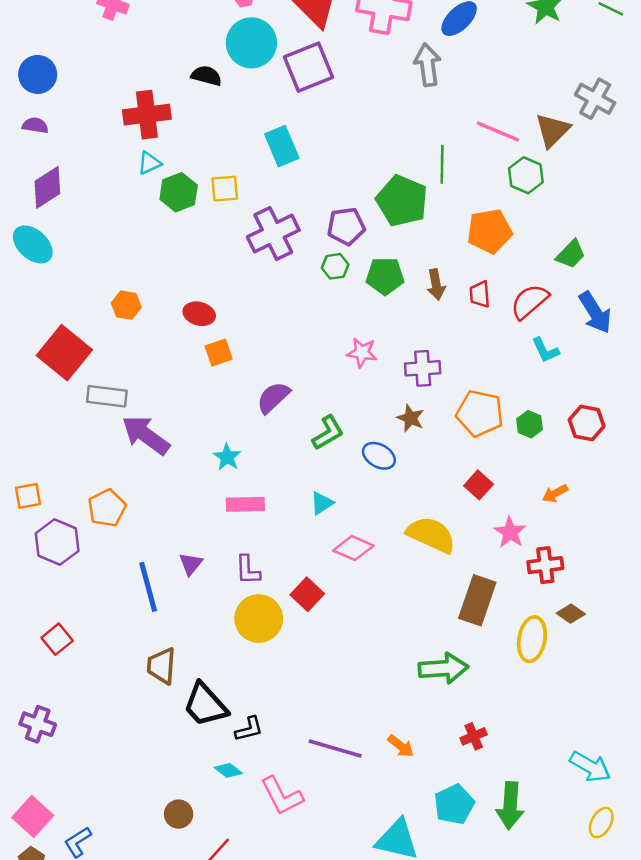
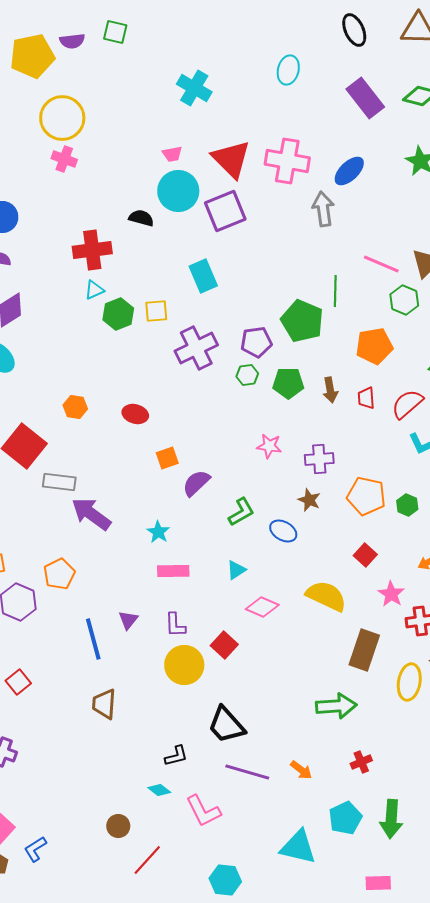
orange square: (219, 353) -> (167, 458), moved
black trapezoid: (205, 705) -> (226, 725), moved

